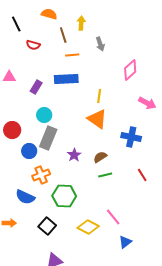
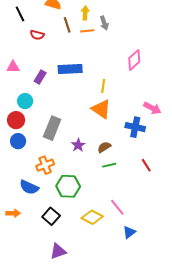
gray arrow: (100, 44) -> (104, 23), moved
orange line: (72, 55) -> (87, 31), moved
pink arrow: (147, 103) -> (152, 108), moved
cyan circle: (44, 115) -> (25, 101), moved
blue circle: (29, 151) -> (18, 141), moved

